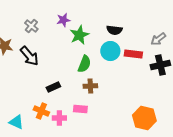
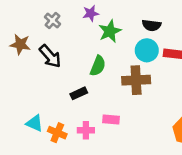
green semicircle: (84, 64) -> (98, 66), moved
brown cross: (90, 86) -> (136, 80), moved, size x1.6
orange cross: (41, 111) -> (57, 133), moved
cyan triangle: (16, 122) -> (35, 123), moved

